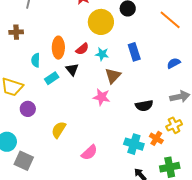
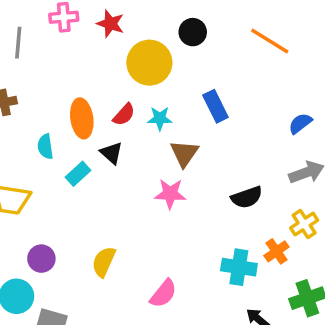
blue semicircle: (174, 63) -> (300, 123), moved
purple circle: (28, 109) -> (41, 259), moved
orange cross: (156, 138) -> (276, 251), turned 32

